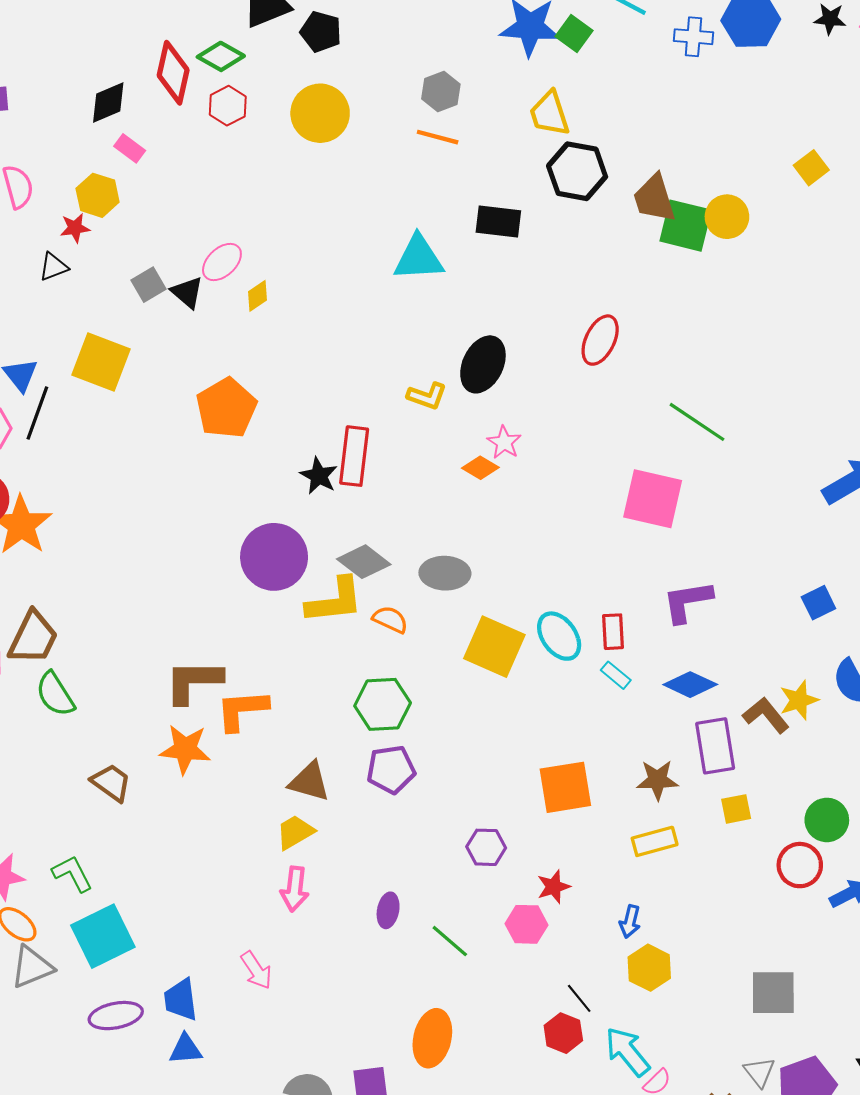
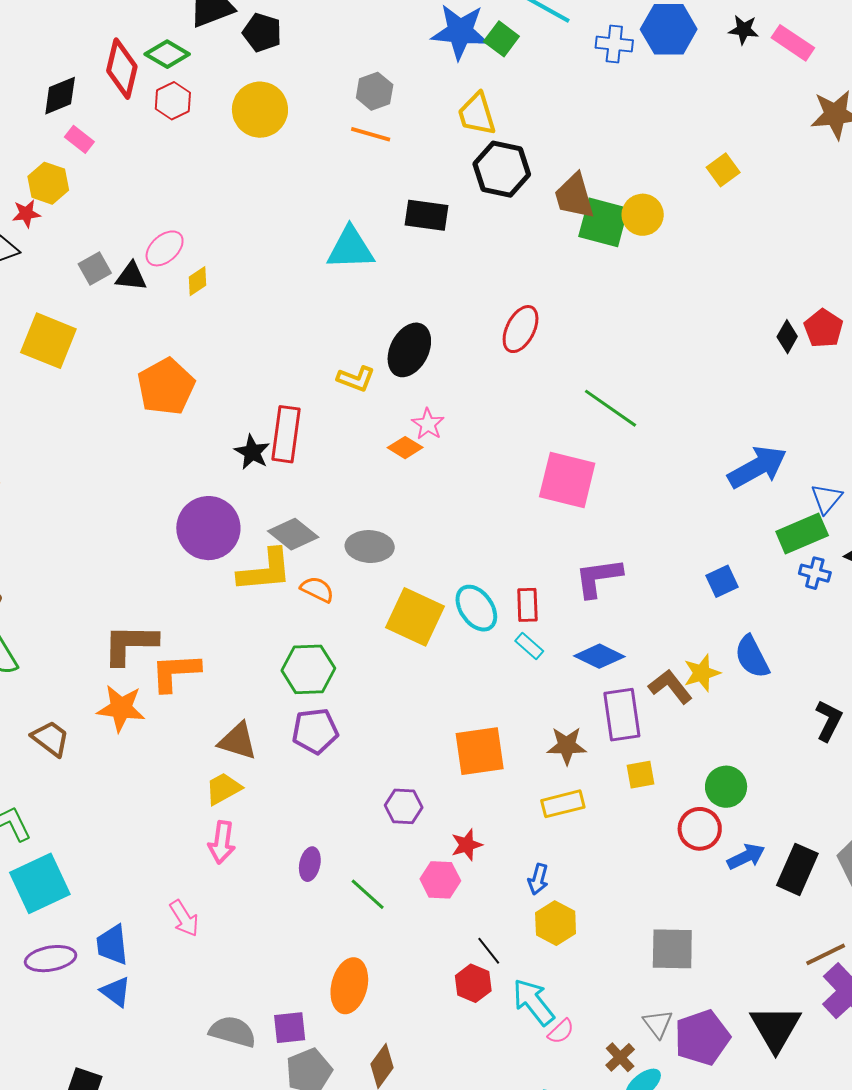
black triangle: (187, 292) -> (131, 276), turned -36
blue triangle: (186, 1049) -> (116, 992), turned 40

